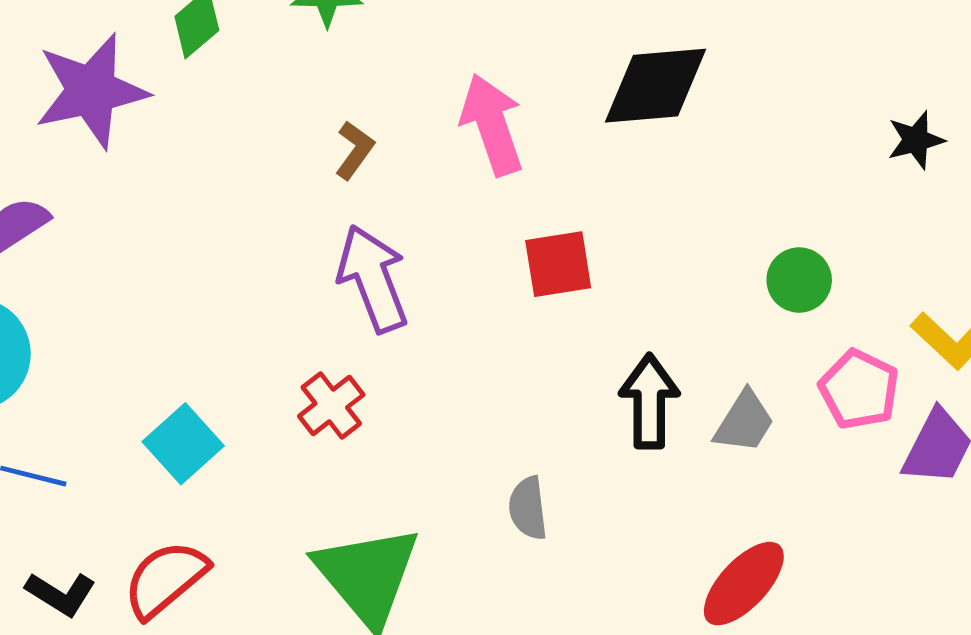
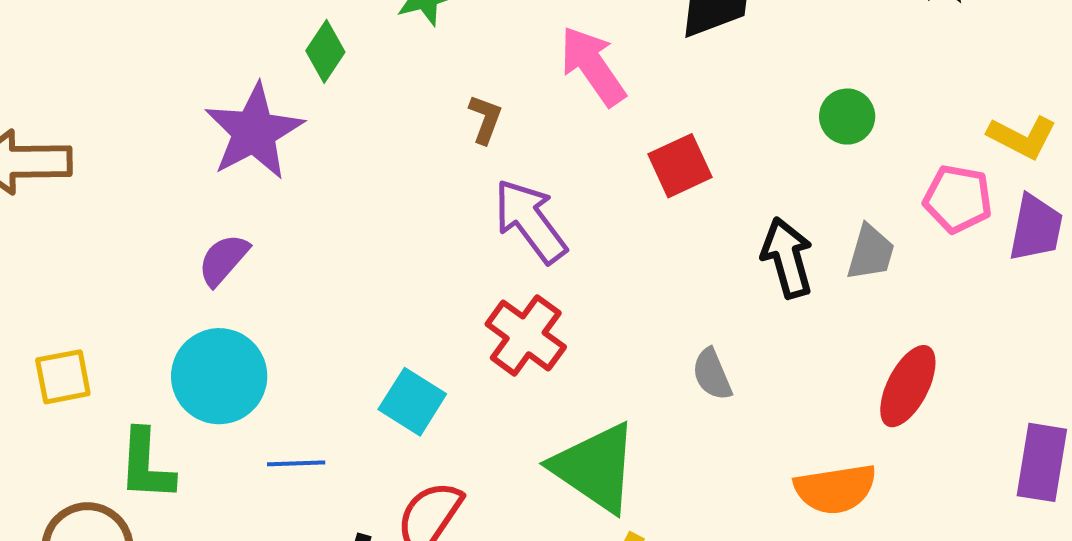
green circle: (799, 280) -> (847, 117), moved
red cross: (331, 405) -> (526, 335), size x1.4

